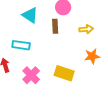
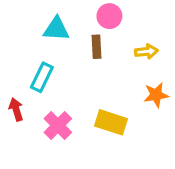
cyan triangle: (30, 15) -> (56, 29), turned -30
cyan rectangle: (21, 45) -> (42, 77), turned -72

